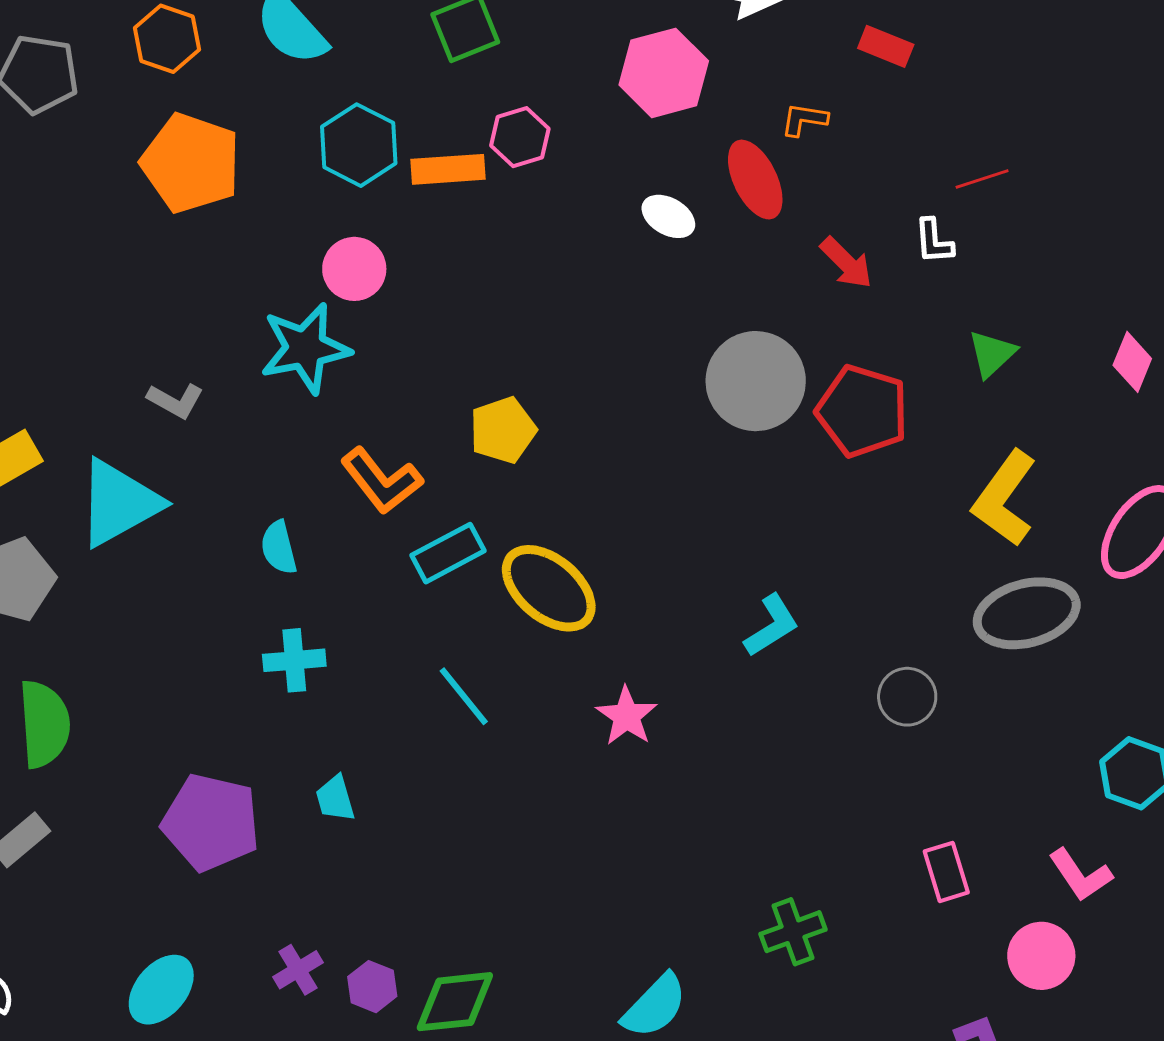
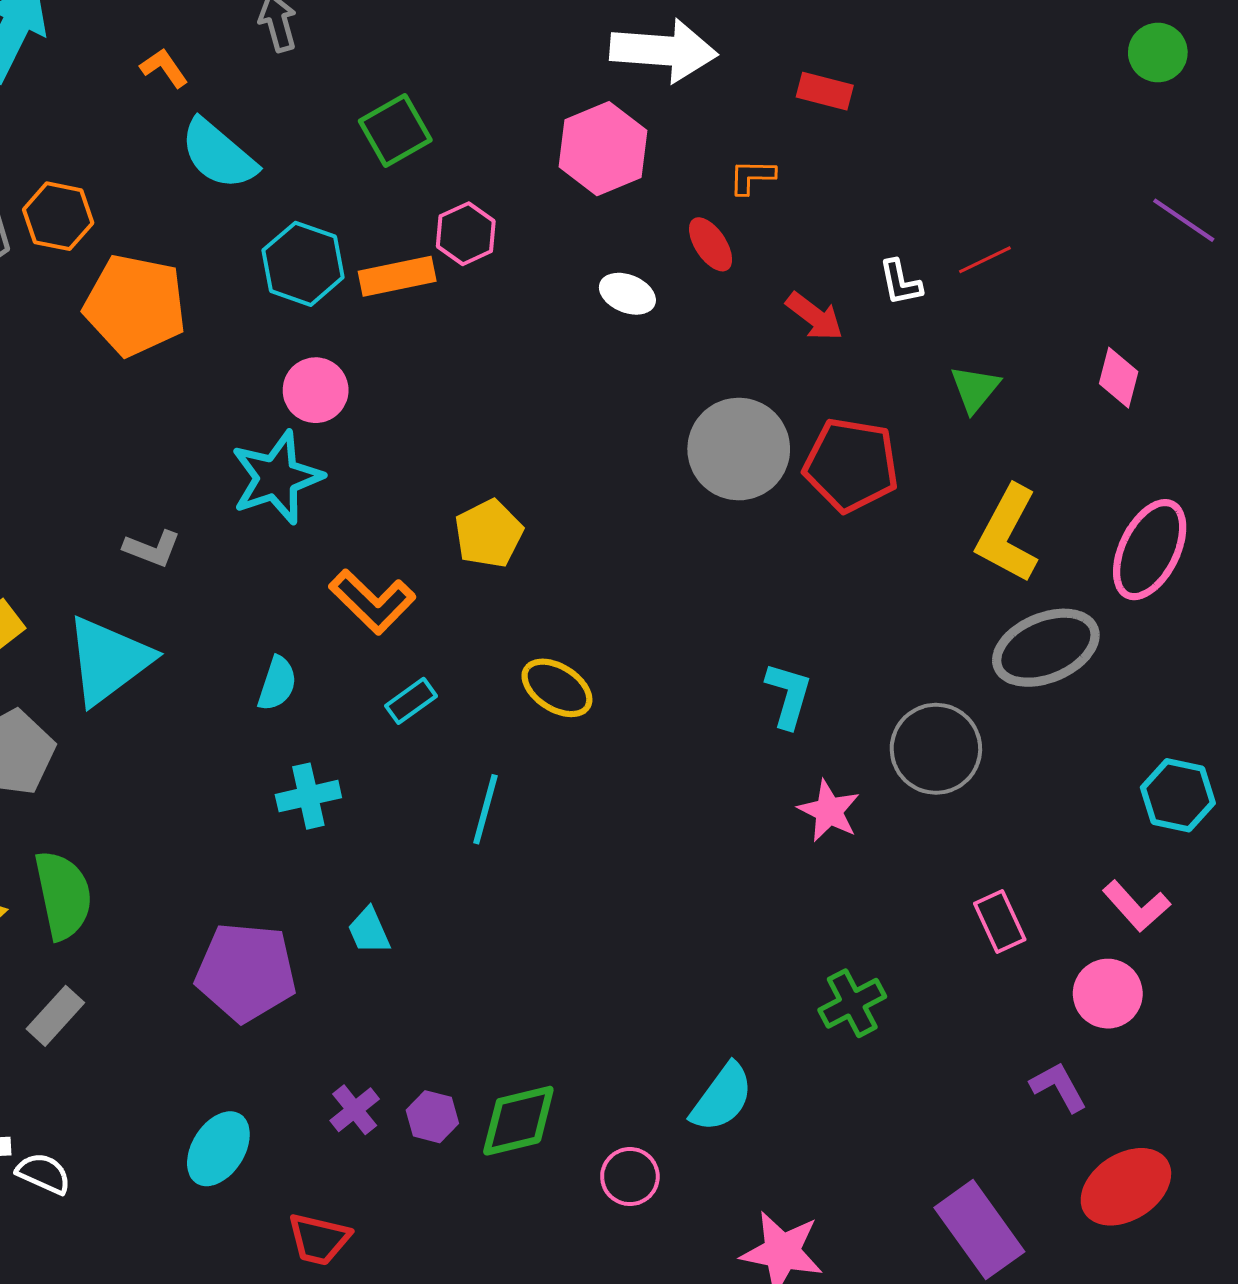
orange hexagon: (167, 39) -> (58, 216), moved
red line: (982, 179) -> (985, 260), moved
red ellipse: (755, 180) -> (711, 244), size x0.7
cyan semicircle: (279, 548) -> (277, 684), turned -140
cyan rectangle: (448, 553) -> (411, 701), moved, size x0.7
yellow ellipse: (549, 588) -> (557, 688), size x0.7
cyan L-shape: (772, 626) -> (788, 695), turned -34
cyan line: (464, 696) -> (485, 809), turned 62
gray circle: (907, 697) -> (936, 749), size x1.5
pink star: (627, 716) -> (829, 811), moved

